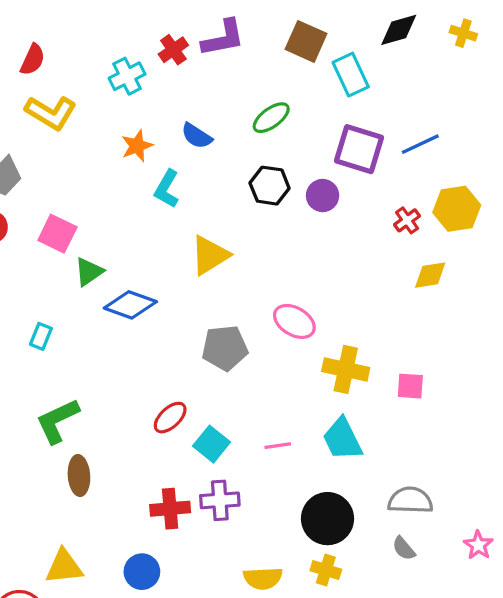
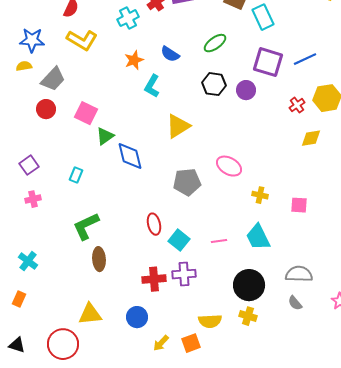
blue diamond: (130, 305) -> (130, 156), turned 56
yellow cross: (346, 369) -> (260, 195), size x0.6
red ellipse: (170, 418) -> (154, 224), turned -60

